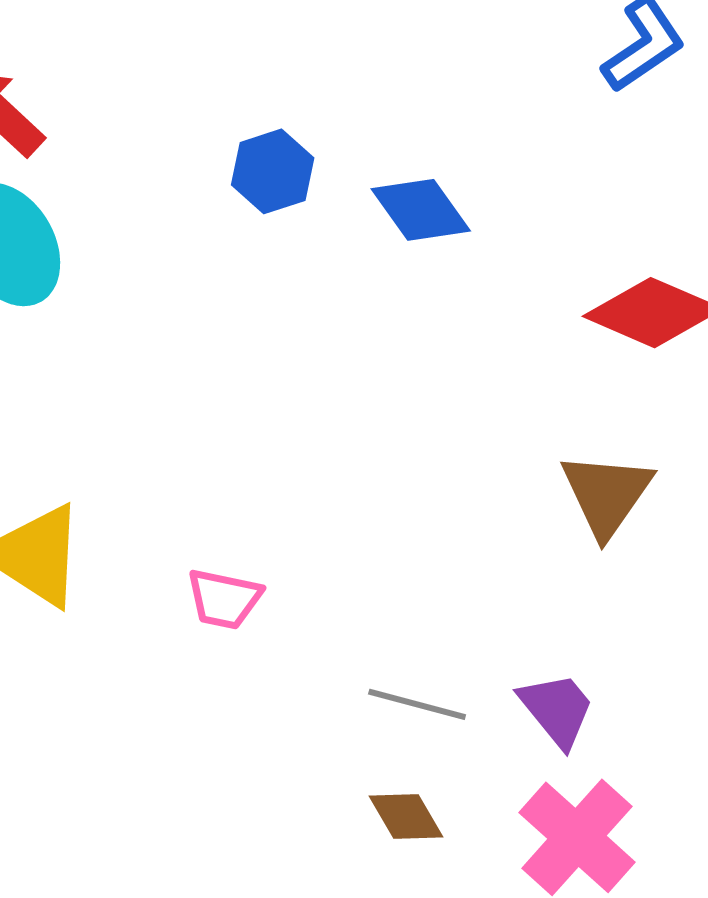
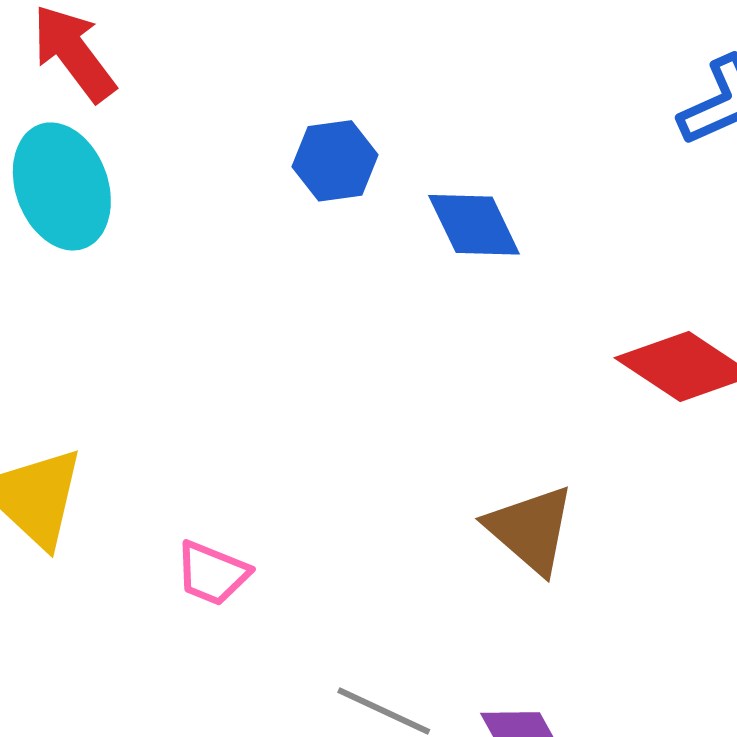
brown triangle: (607, 494) -> (531, 529), moved, turned -34

